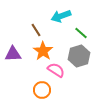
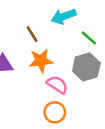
orange star: (43, 51) -> (41, 61), turned 30
orange circle: (42, 90) -> (55, 112), moved

